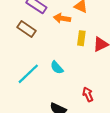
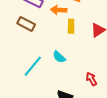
yellow rectangle: (81, 38) -> (71, 26), moved

